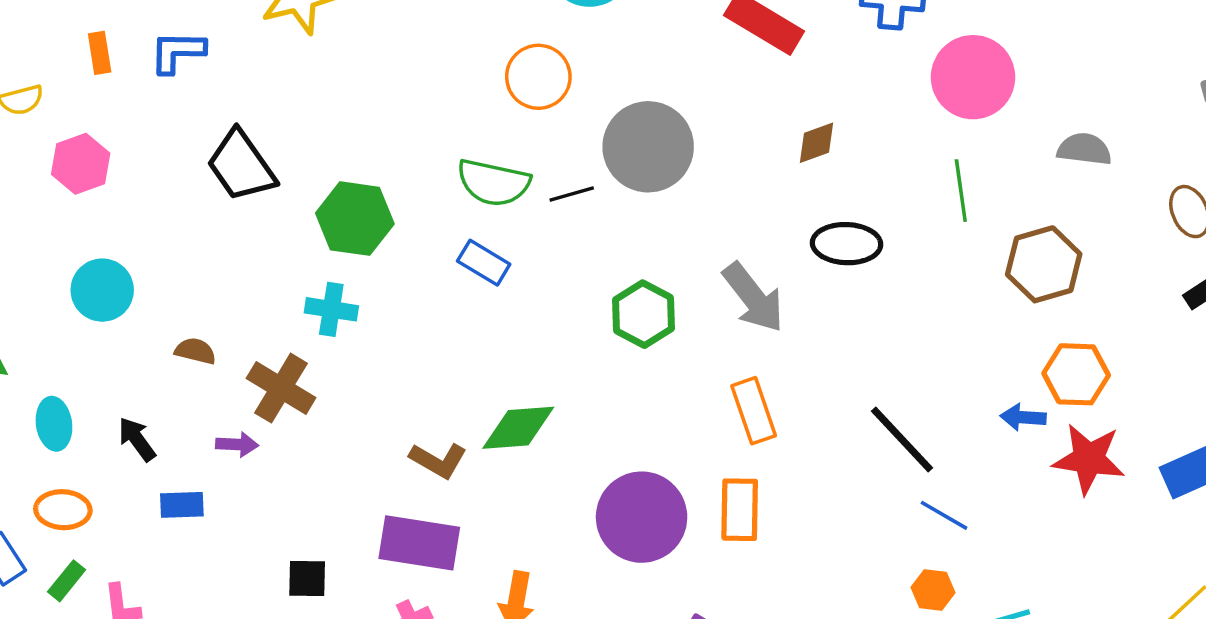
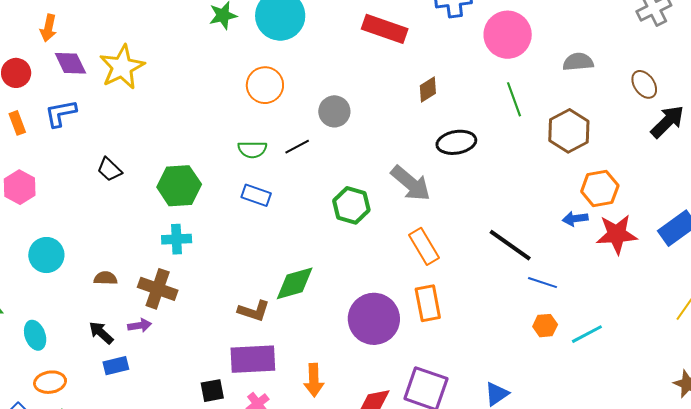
gray circle: (648, 147) -> (334, 111), size x0.6
black trapezoid: (241, 166) -> (109, 169), size x0.6
green semicircle: (494, 183) -> (252, 149), size x0.7
black arrow: (137, 439) -> (101, 333), moved
black square: (307, 579) -> (212, 391), moved

